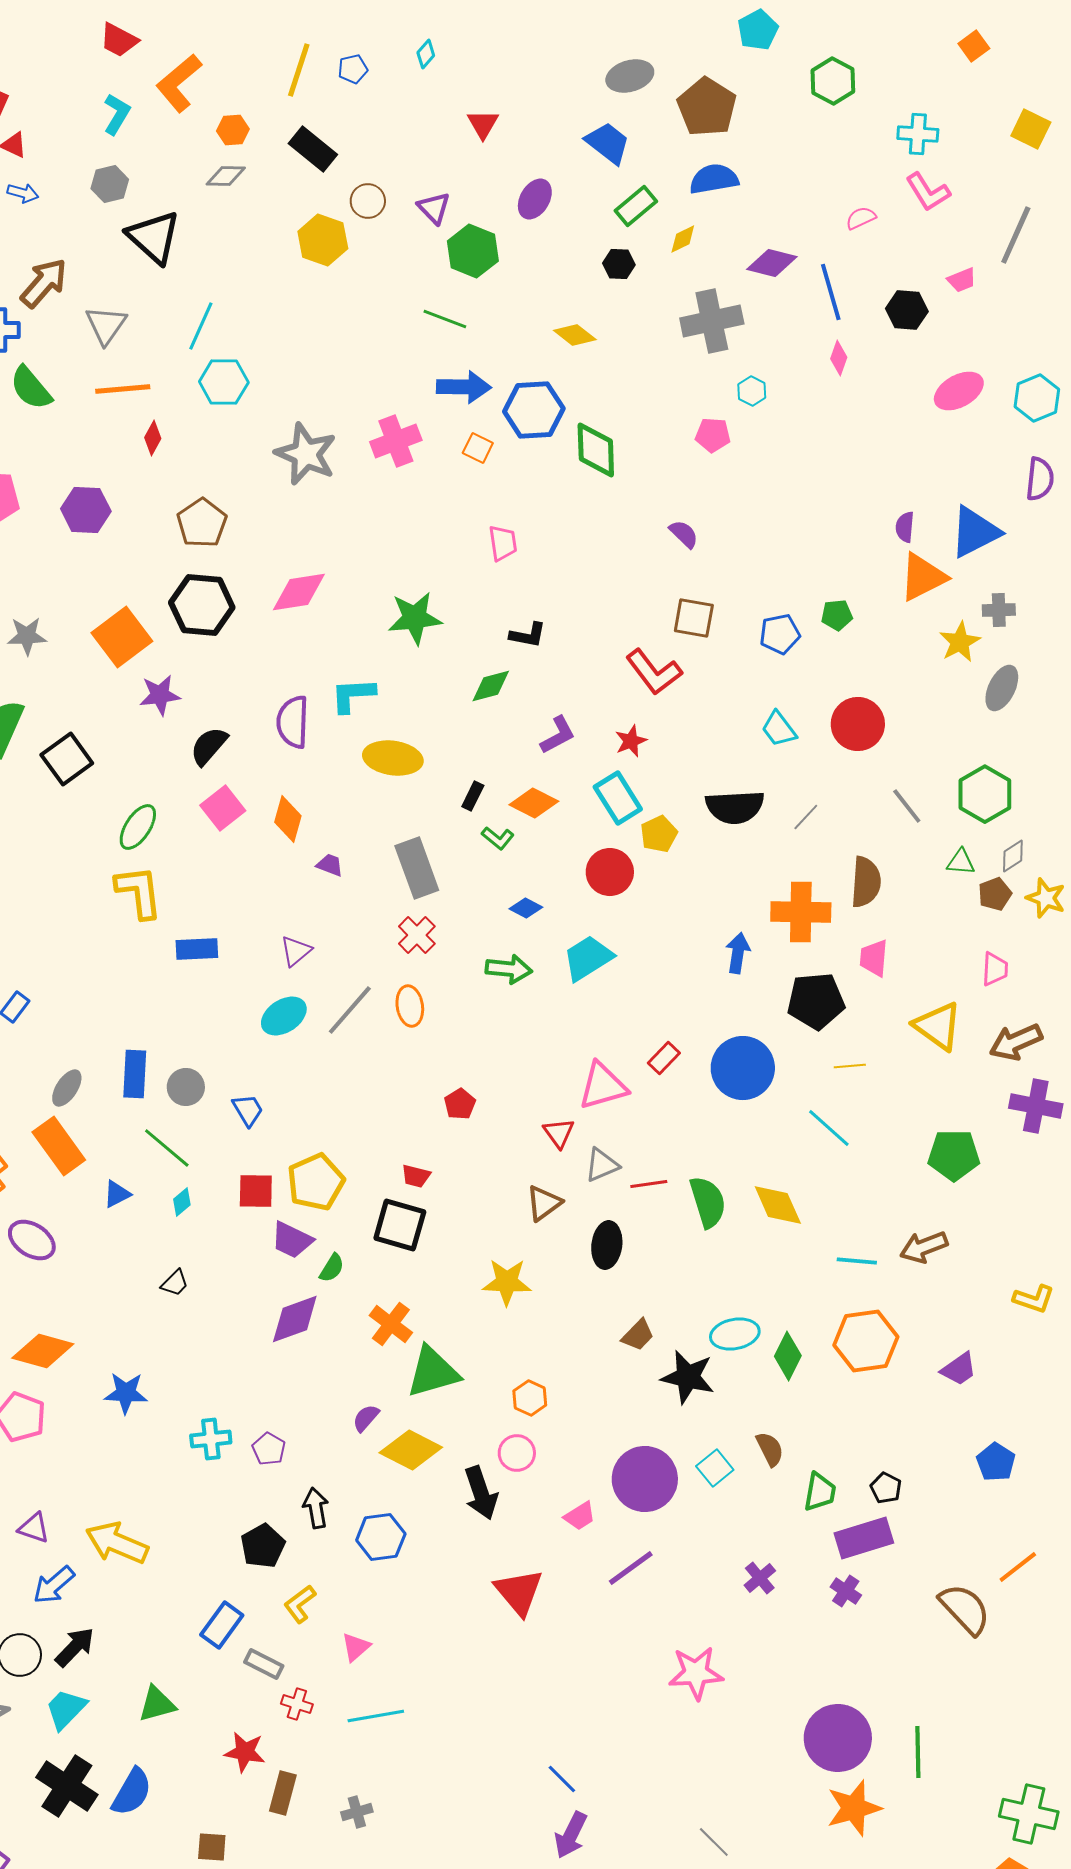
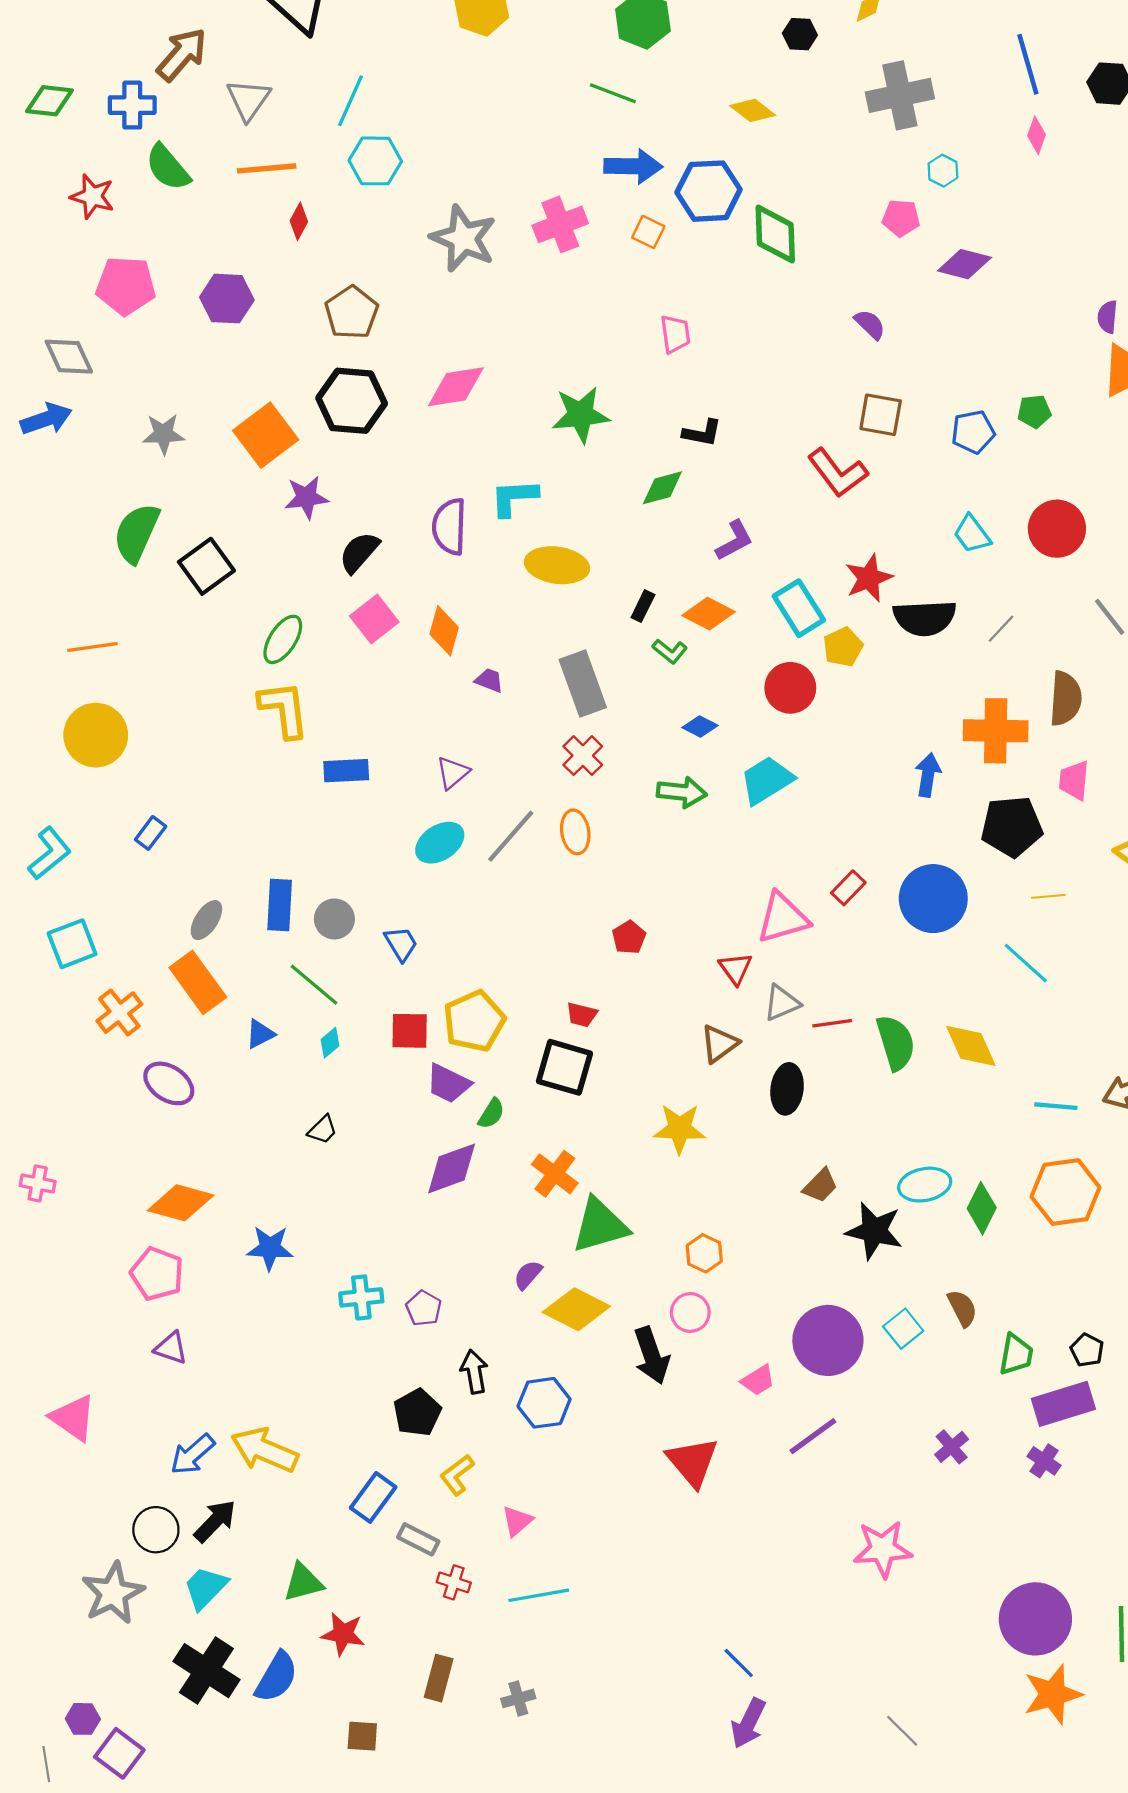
purple diamond: (772, 263) -> (964, 264), moved
red star: (631, 741) -> (869, 578), moved, size x1.4
purple triangle: (34, 1528) -> (171, 1348), moved
yellow arrow: (117, 1543) -> (265, 1450), moved
red star: (245, 1752) -> (343, 1634), moved

